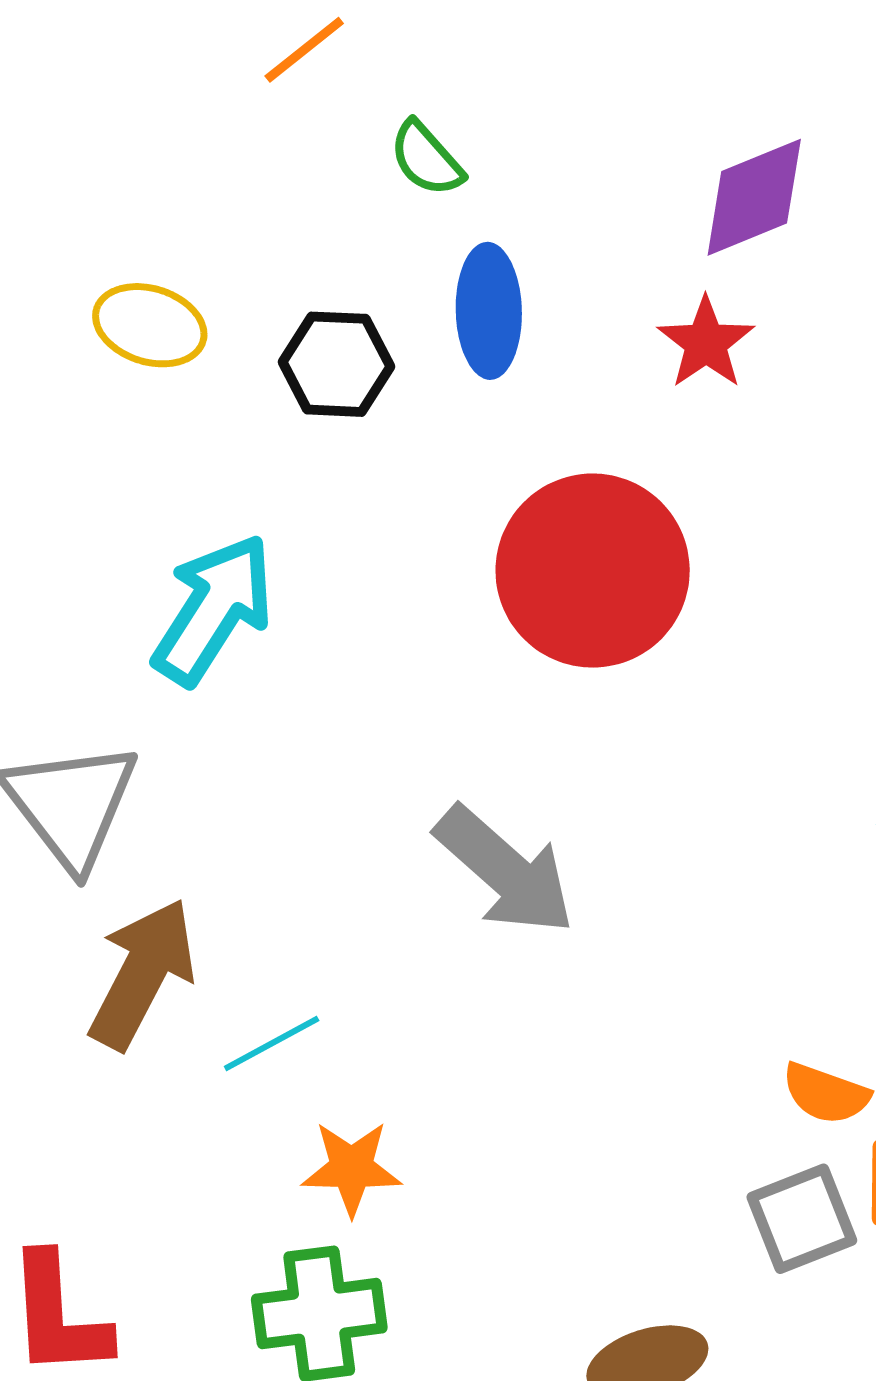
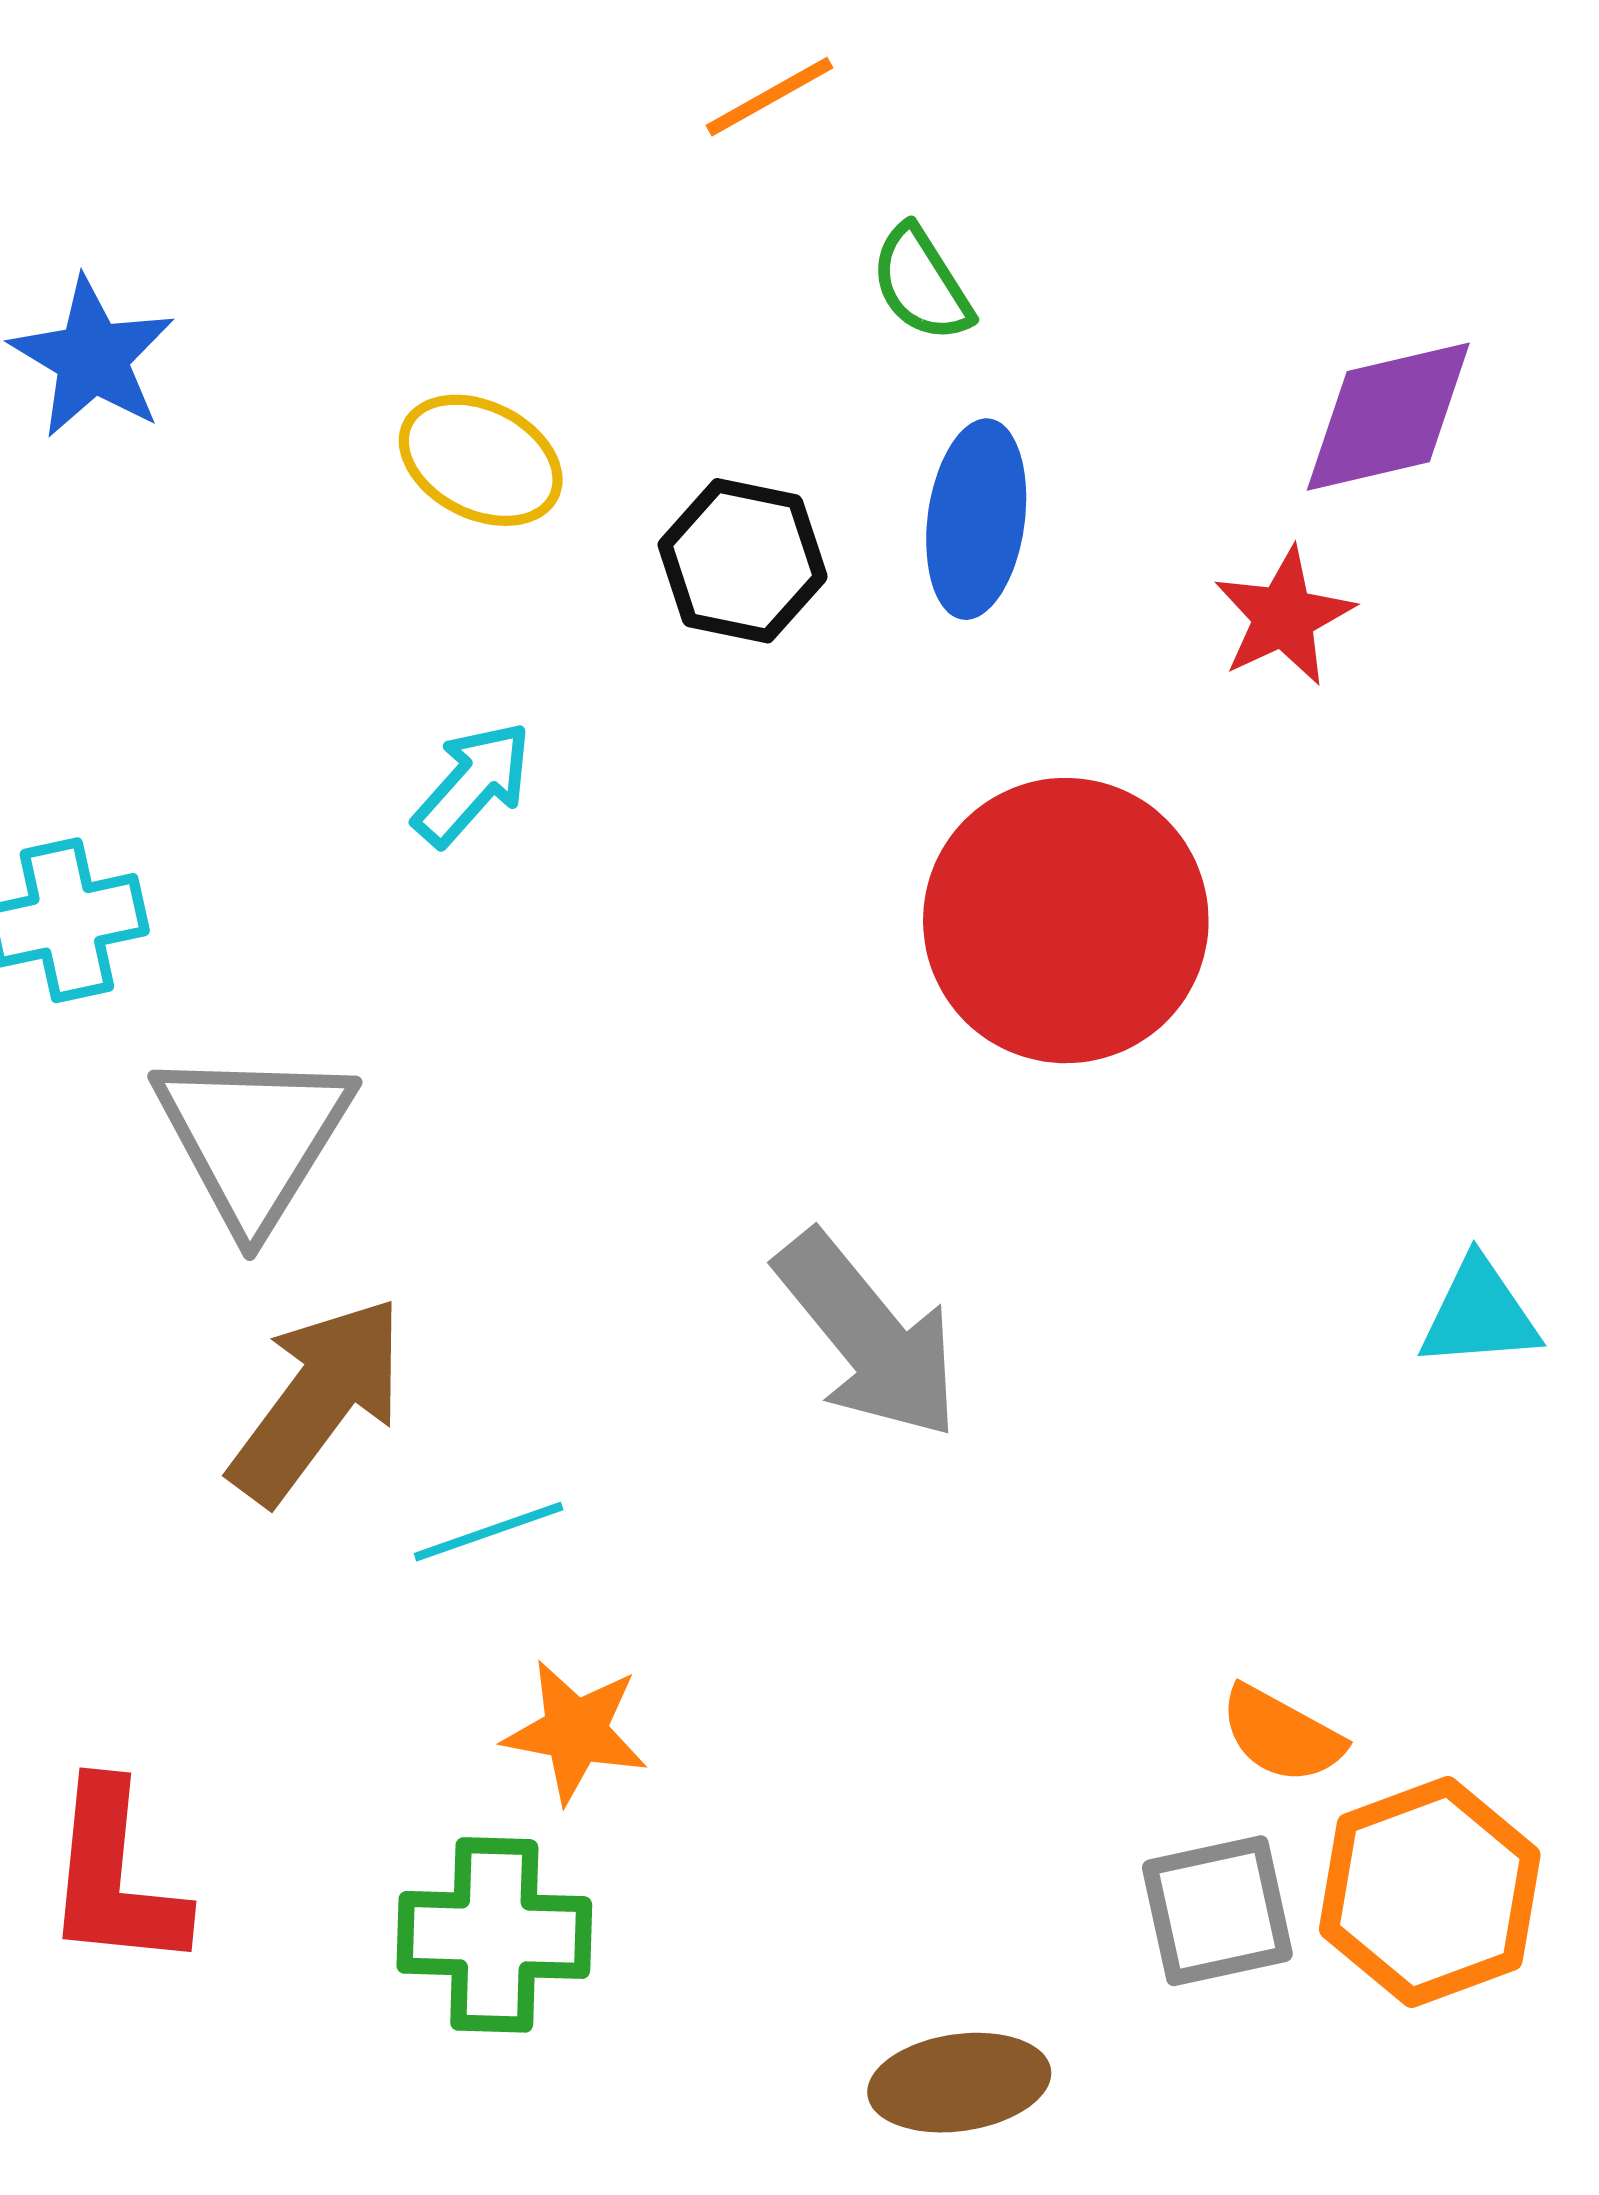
cyan arrow: (213, 609) -> (473, 784), moved, size x0.6

